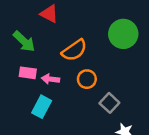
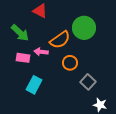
green circle: (123, 34) -> (84, 28), moved
pink arrow: (50, 79) -> (41, 52), moved

